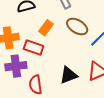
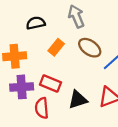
red rectangle: (34, 48) -> (50, 83), moved

